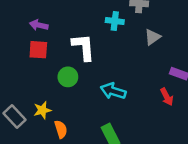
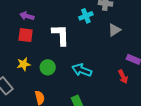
cyan cross: (115, 21) -> (86, 16), turned -32
green circle: (68, 77) -> (48, 67), moved
yellow star: (42, 110) -> (24, 64), moved

